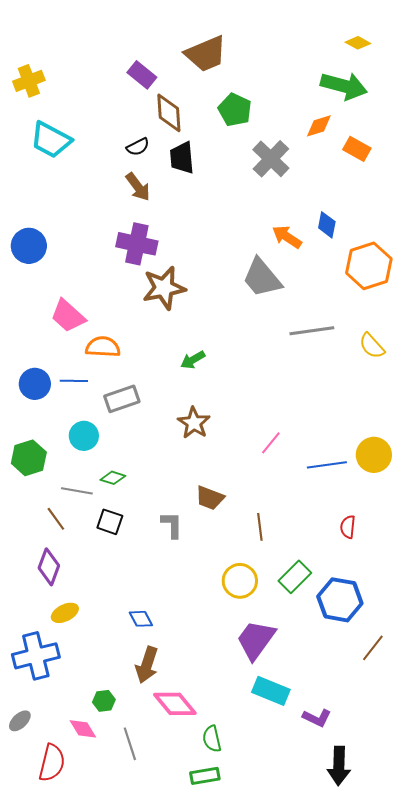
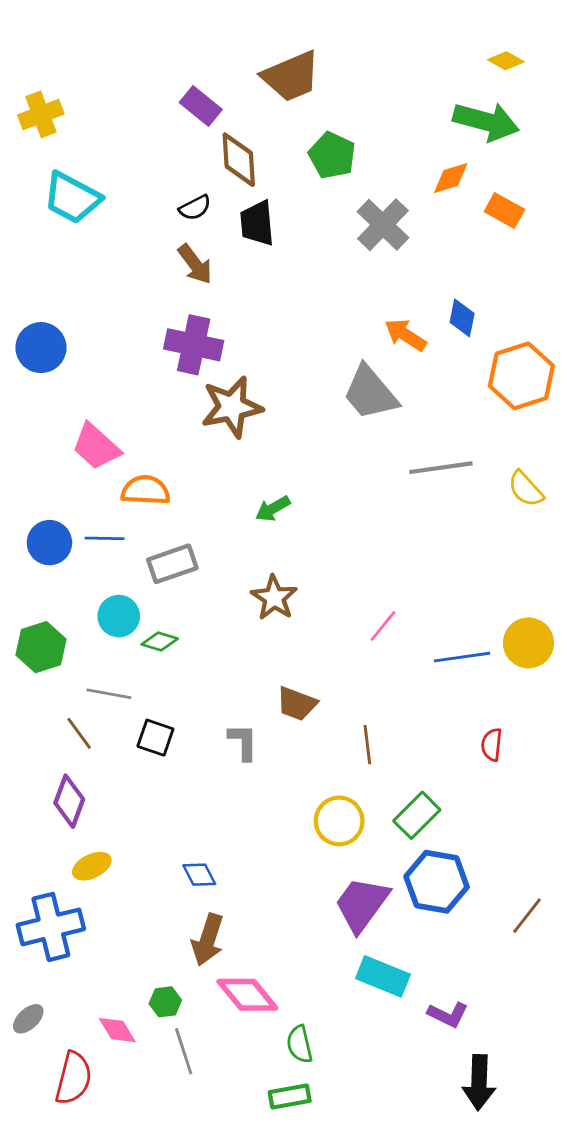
green diamond: (113, 478) -> (160, 642), moved
blue hexagon: (340, 600) -> (437, 882), moved
green hexagon: (104, 701) -> (165, 1002), moved

